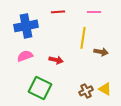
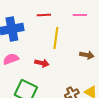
yellow line: (83, 38) -> (56, 38), moved

